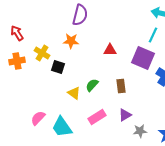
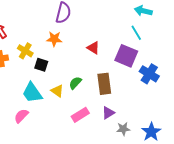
cyan line: (153, 35) -> (136, 33), turned -56
red triangle: (110, 50) -> (93, 48), turned 32
brown rectangle: (121, 86) -> (104, 84), size x1.5
cyan trapezoid: (62, 127) -> (32, 93), moved

